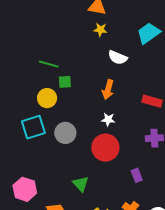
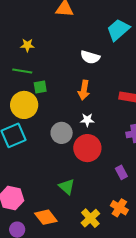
yellow star: (100, 30) -> (27, 45), moved
yellow circle: (47, 98) -> (24, 105), size x1.4
gray circle: (65, 133) -> (62, 133), moved

